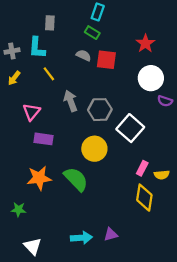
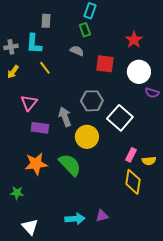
green rectangle: (92, 33) -> (85, 30), turned 40
red square: (106, 60) -> (105, 64), moved
gray arrow: (71, 101) -> (65, 117), moved

